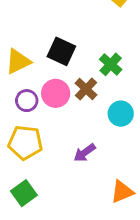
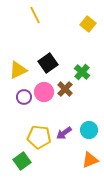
black square: (61, 51) -> (48, 63), turned 30
cyan circle: (121, 114) -> (89, 130), moved
yellow pentagon: (25, 143) -> (39, 137), moved

